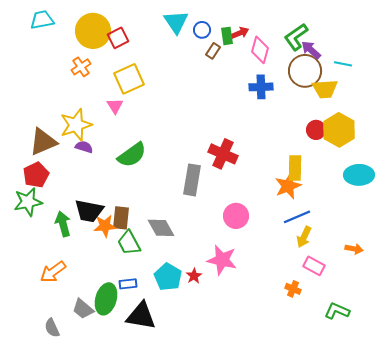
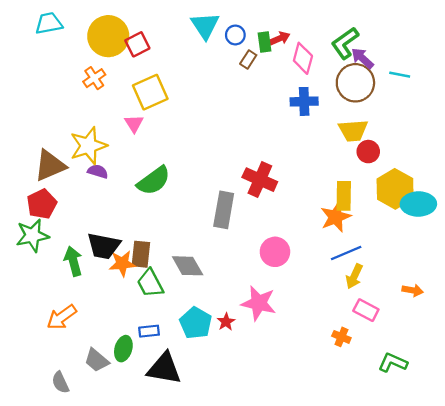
yellow trapezoid: (325, 89) -> (353, 131), moved
yellow hexagon: (339, 130) -> (395, 189), moved
green ellipse: (106, 299) -> (123, 349), size x0.7

